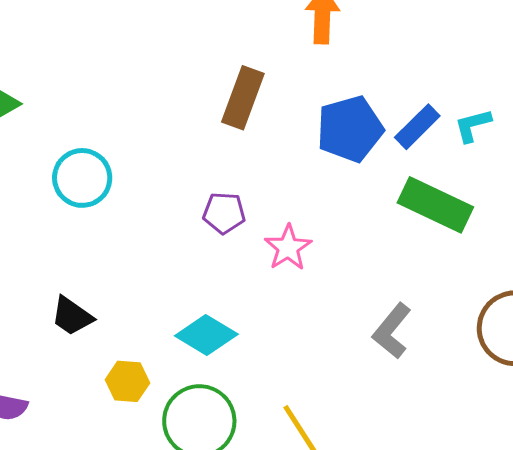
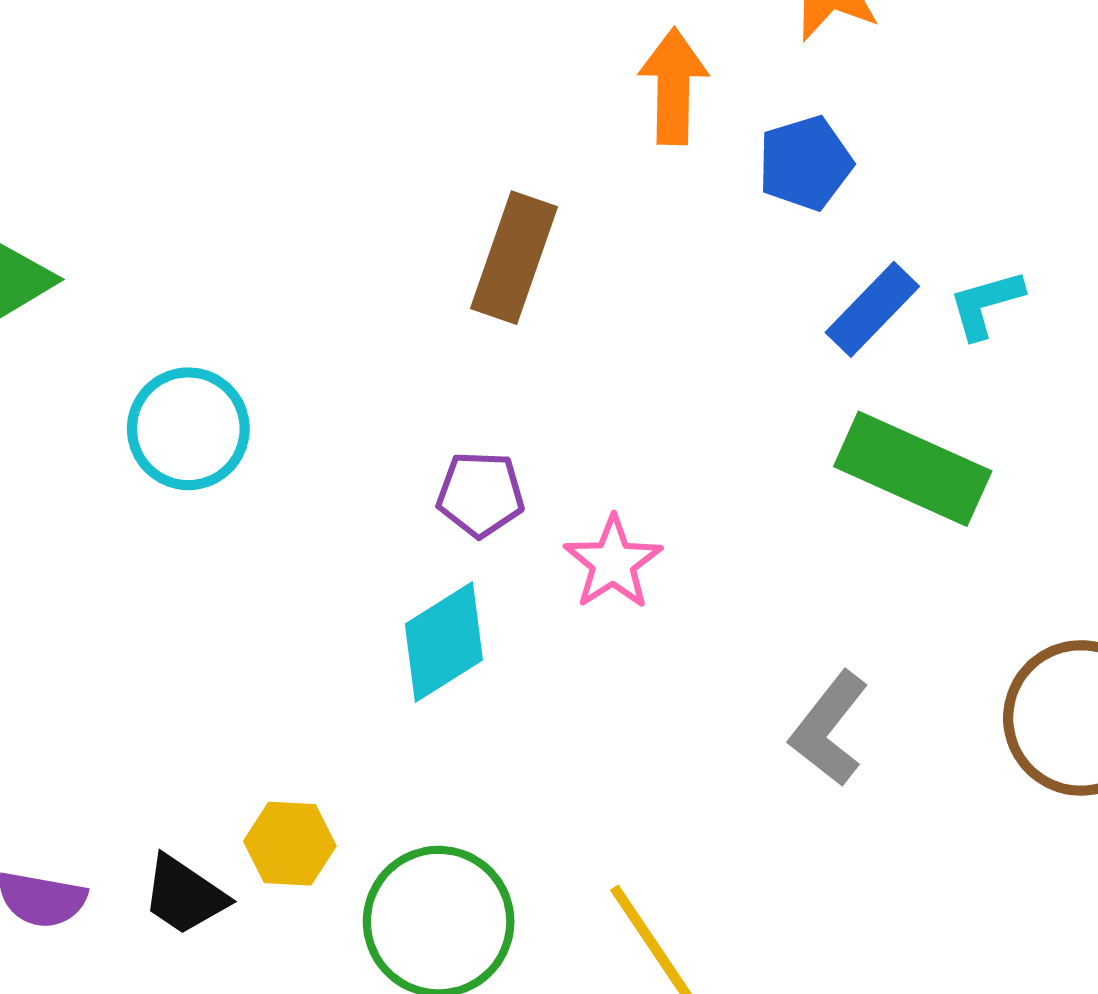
blue pentagon: (350, 129) -> (805, 163), moved, size x0.7
black trapezoid: (72, 316) -> (184, 895), moved
cyan diamond: (206, 335) -> (444, 642), moved, turned -62

